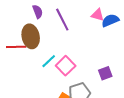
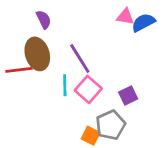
purple line: (62, 20) -> (80, 59), moved
cyan line: (49, 61) -> (65, 85), turned -42
purple square: (105, 73) -> (128, 96), moved

